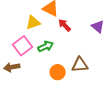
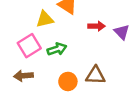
red arrow: (65, 25) -> (96, 26), moved, turned 128
brown arrow: (12, 67) -> (23, 76), moved

